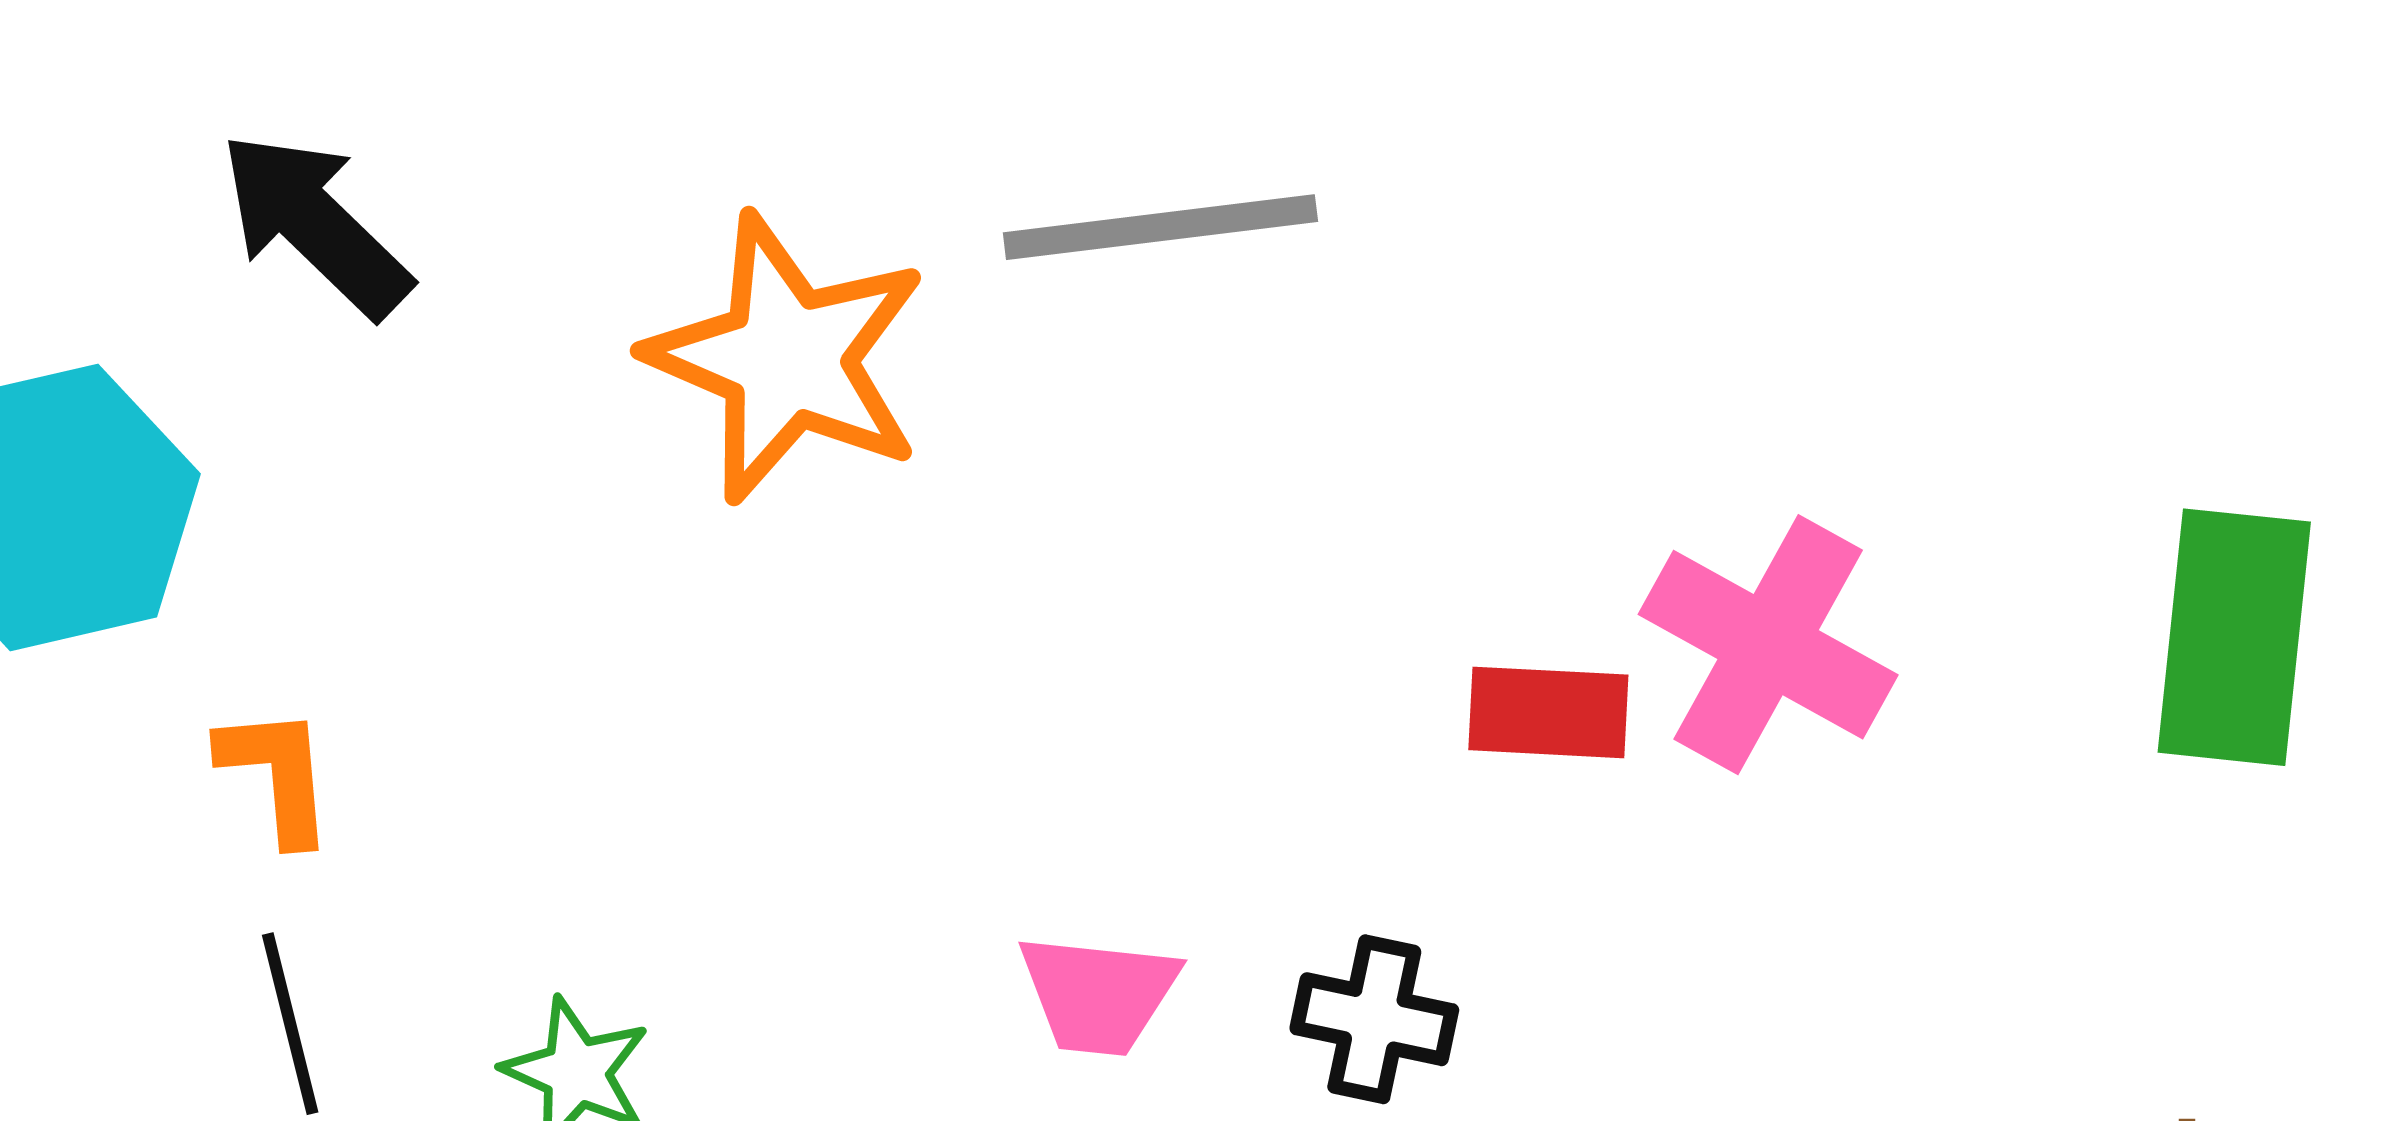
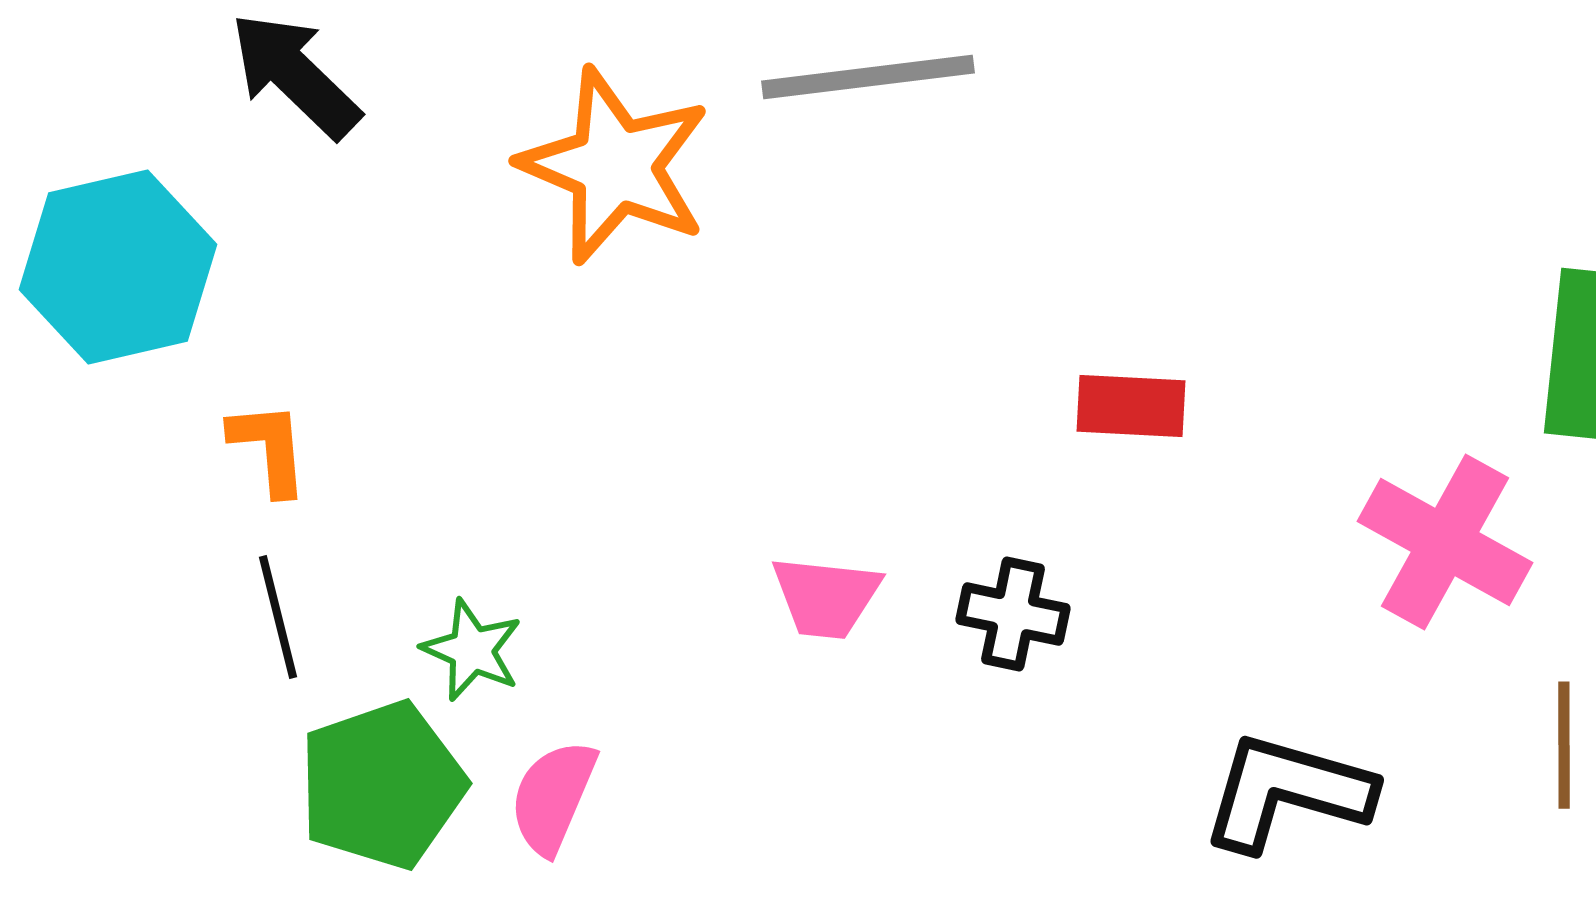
pink cross: (1768, 645) -> (1445, 542), moved

